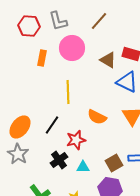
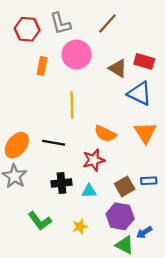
black line: (52, 125) -> (54, 143), turned 66
red star: (76, 140) -> (94, 160), moved
black cross: (59, 160) -> (62, 183), turned 30

